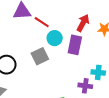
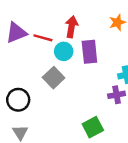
red arrow: (83, 23) -> (72, 27), moved

